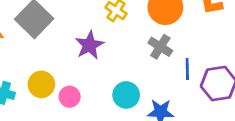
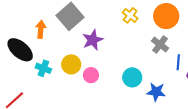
purple star: (89, 45) -> (93, 40), moved

